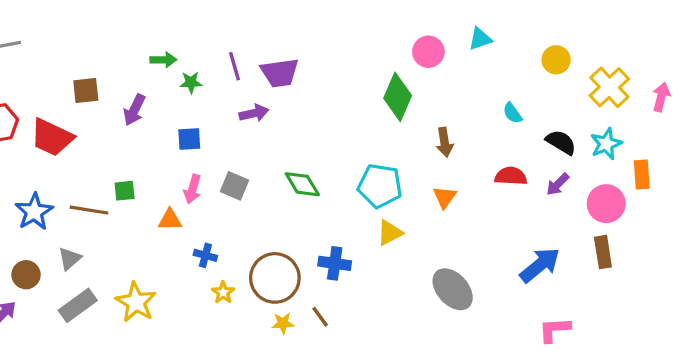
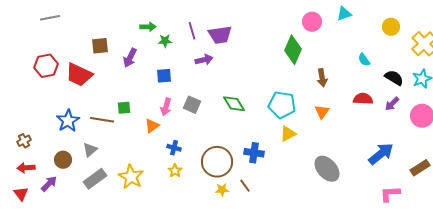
orange triangle: (170, 220) -> (152, 126), turned -35
brown rectangle: (603, 252) -> (420, 168), moved, turned 66
yellow star: (223, 292) -> (175, 171), moved

